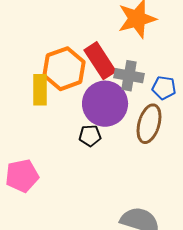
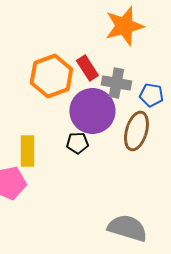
red rectangle: (100, 61) -> (87, 68), size x0.7
yellow rectangle: (40, 90) -> (27, 151), moved

